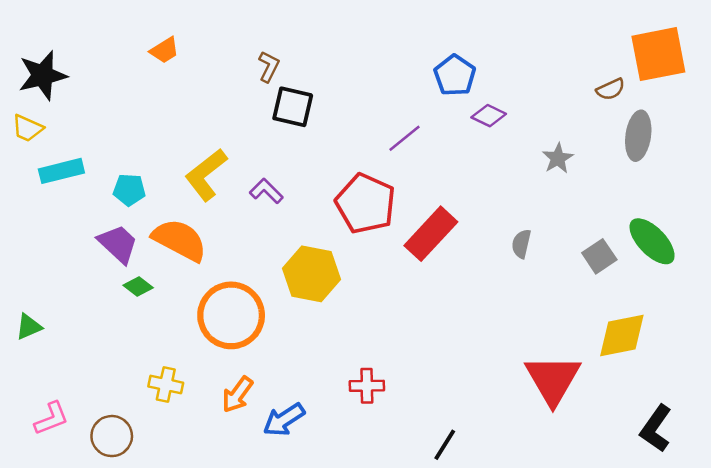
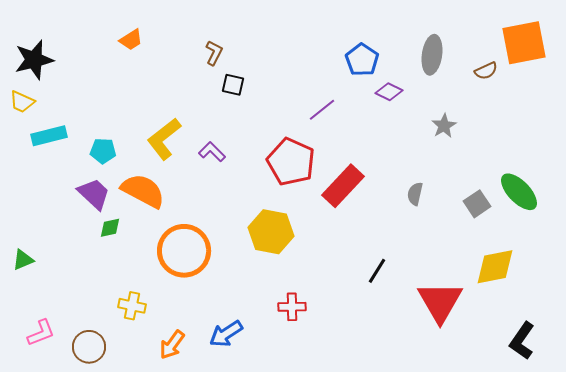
black square: (293, 107) -> (233, 85), size x0.7
gray ellipse: (638, 136) -> (432, 55), moved
yellow hexagon: (312, 274) -> (271, 232), moved
green diamond: (138, 287) -> (110, 228), turned -50
orange arrow: (237, 395) -> (172, 345), moved
black line: (445, 445) -> (377, 271), moved

